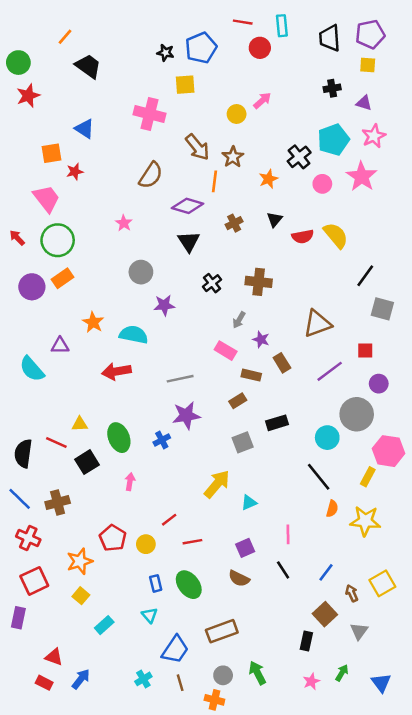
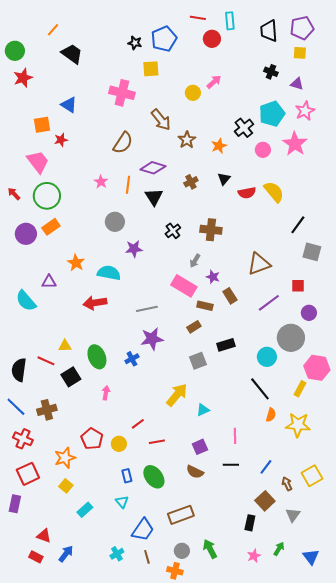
black cross: (332, 88) -> (271, 72), turned 32
brown star: (233, 157) -> (187, 140), moved
orange line: (214, 181) -> (128, 185), moved
pink rectangle: (226, 351) -> (184, 286), size x1.4
black line: (283, 570) -> (231, 465), turned -56

